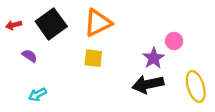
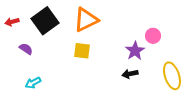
black arrow: (148, 84) -> (130, 74), size x0.6

